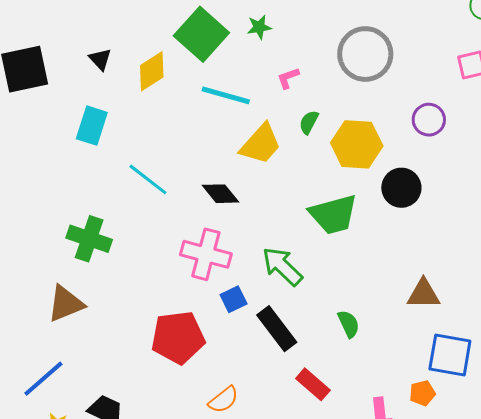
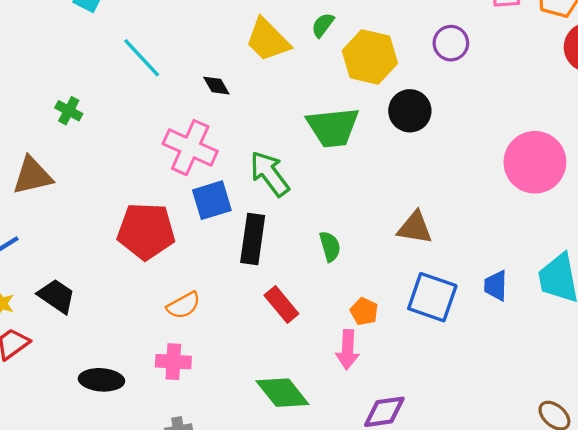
yellow trapezoid: (261, 144) -> (268, 40), turned 84
black diamond: (221, 194) -> (216, 86), size x0.7
green cross: (89, 239) -> (69, 111), size x0.6
blue square: (234, 299) -> (212, 200), size x1.4
black rectangle: (277, 329) -> (253, 239), turned 36
orange pentagon: (422, 393) -> (364, 312), moved, turned 30

